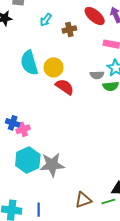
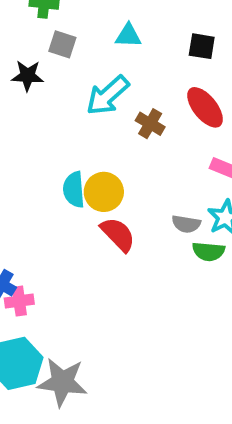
cyan arrow: (46, 20) -> (108, 95), size x1.6
brown cross: (69, 29) -> (150, 124), turned 32
cyan semicircle: (29, 63) -> (74, 190), moved, size x0.7

